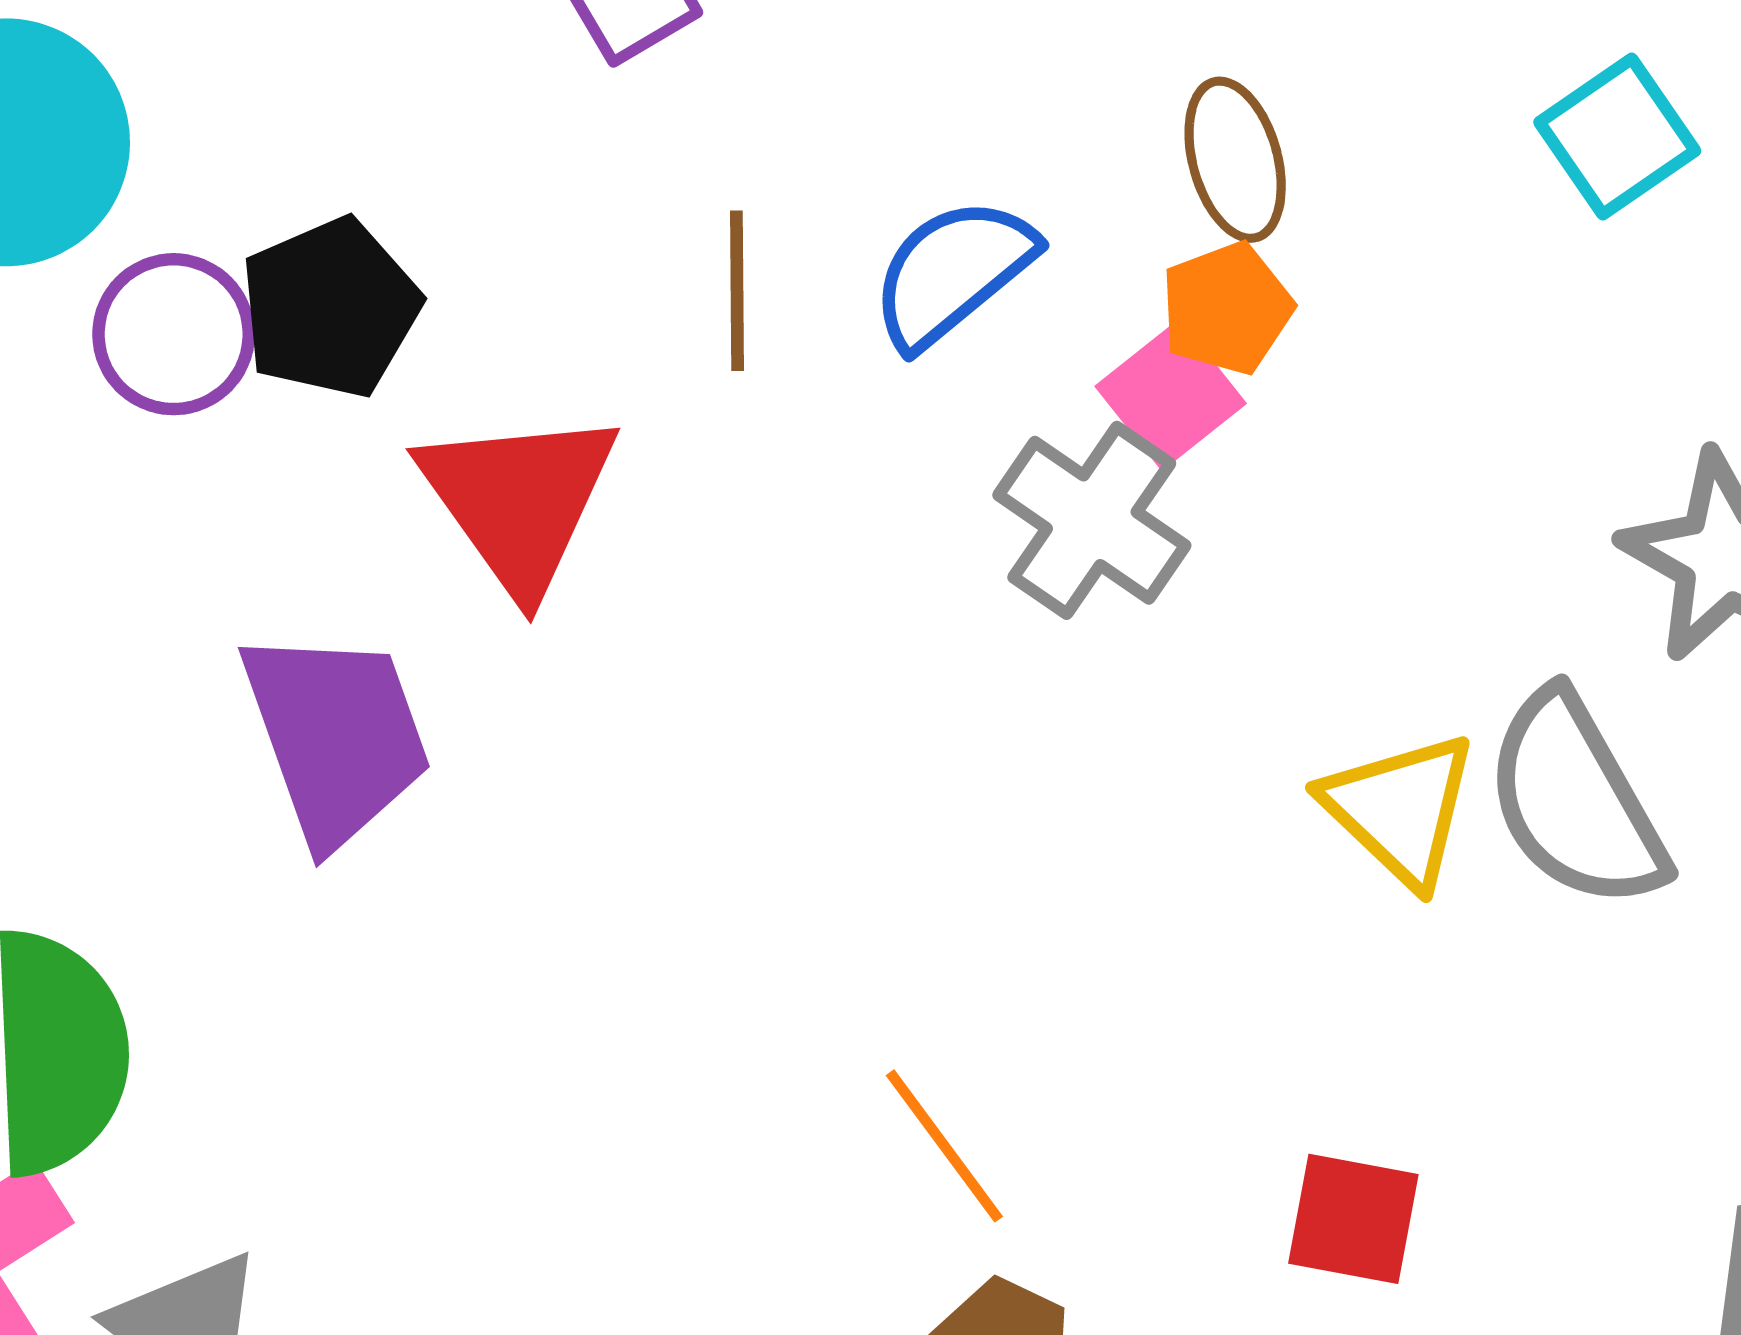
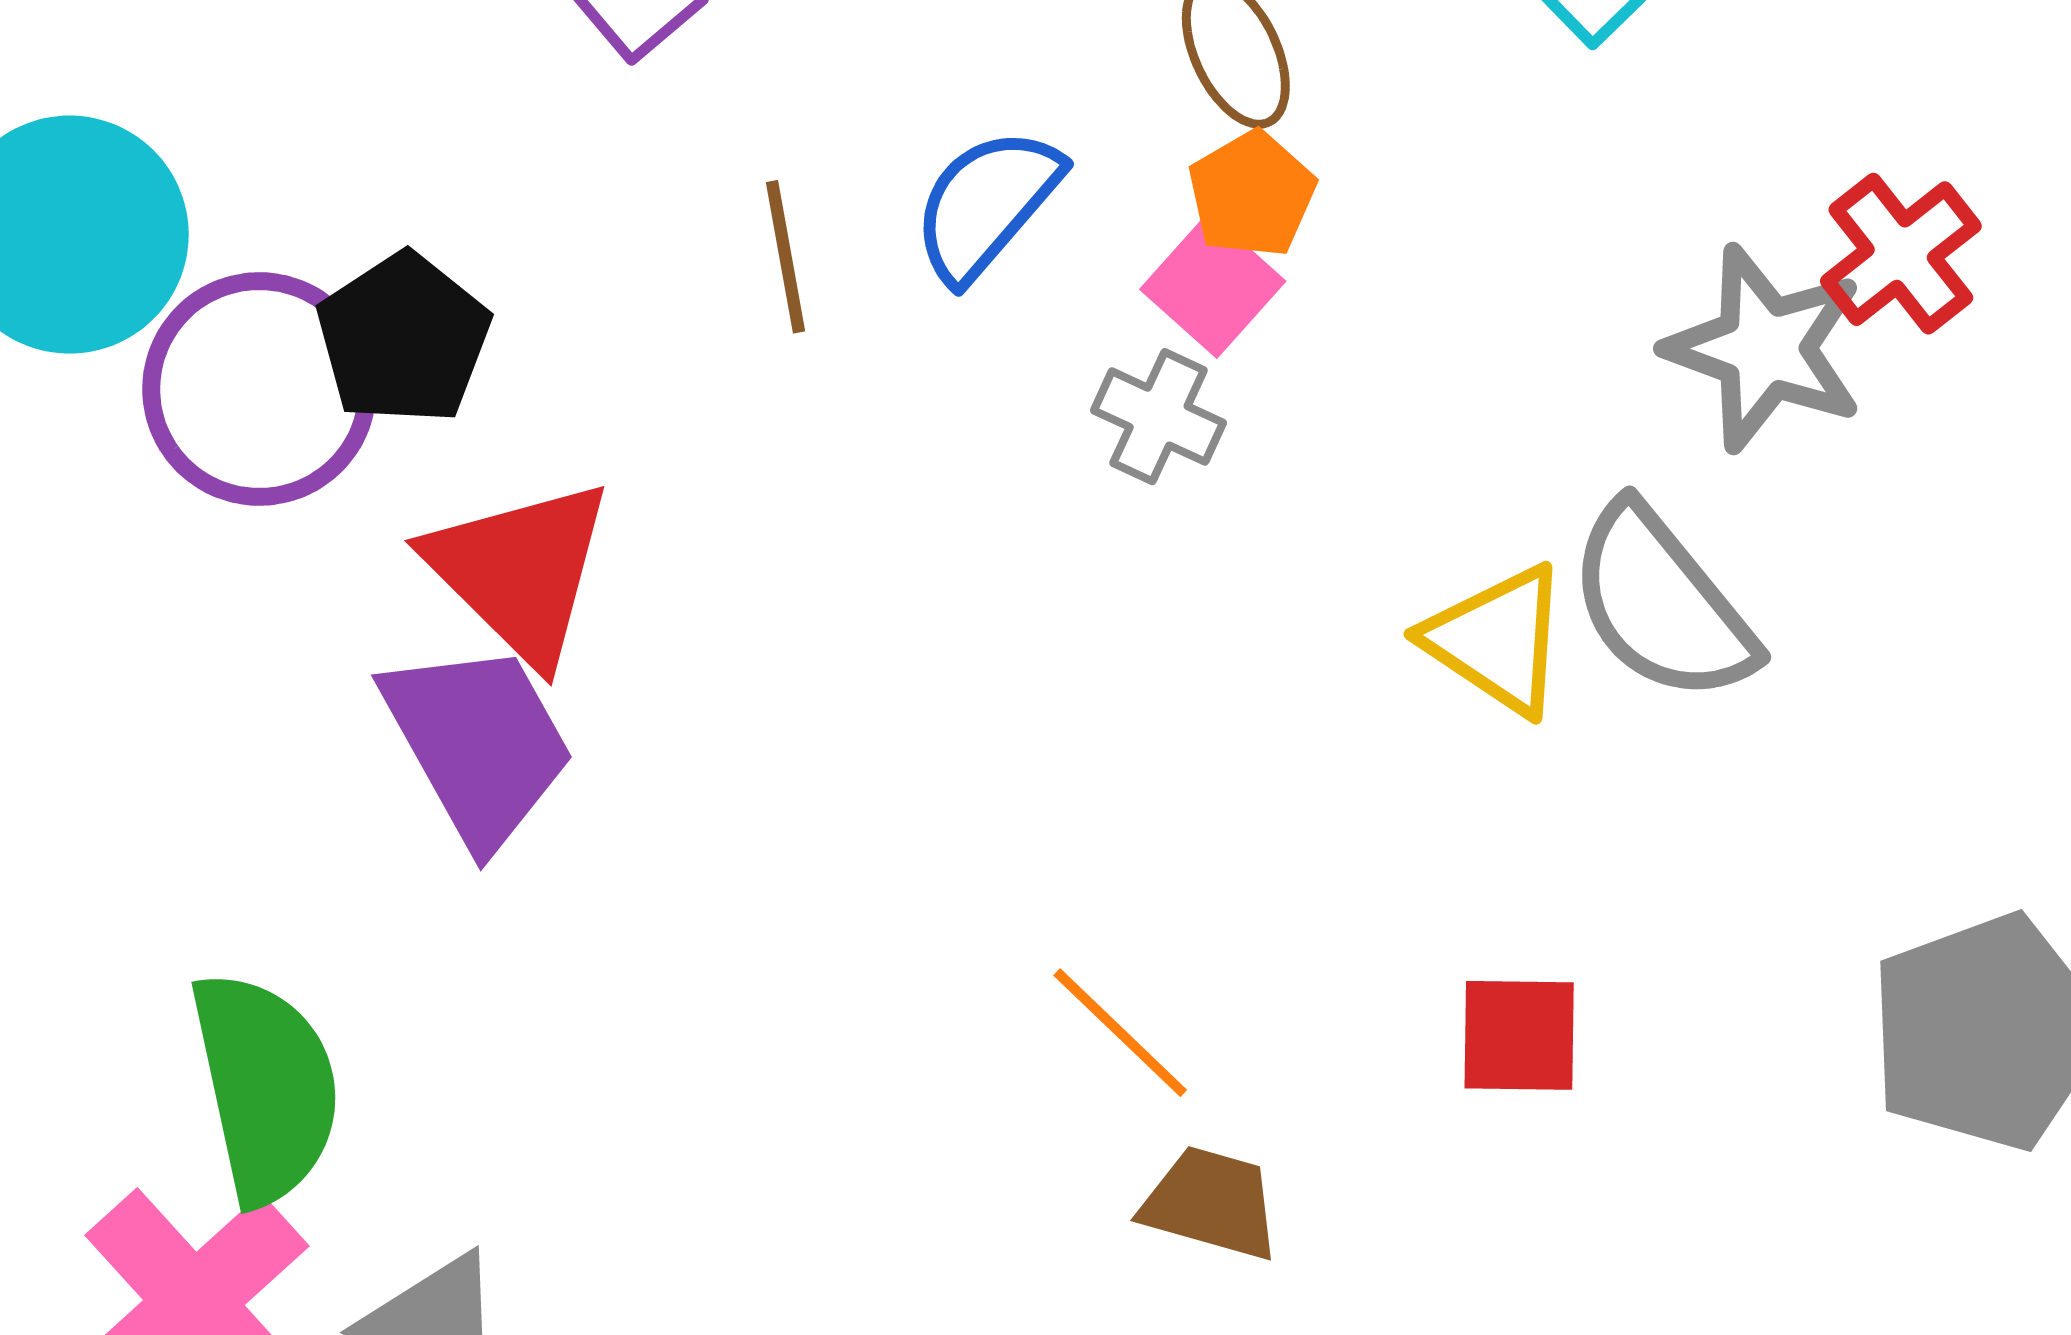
purple circle: (174, 334) -> (259, 389), size x1.5
red triangle: (519, 500) -> (520, 571), moved
gray cross: (1092, 520) -> (1159, 417), size x0.7

